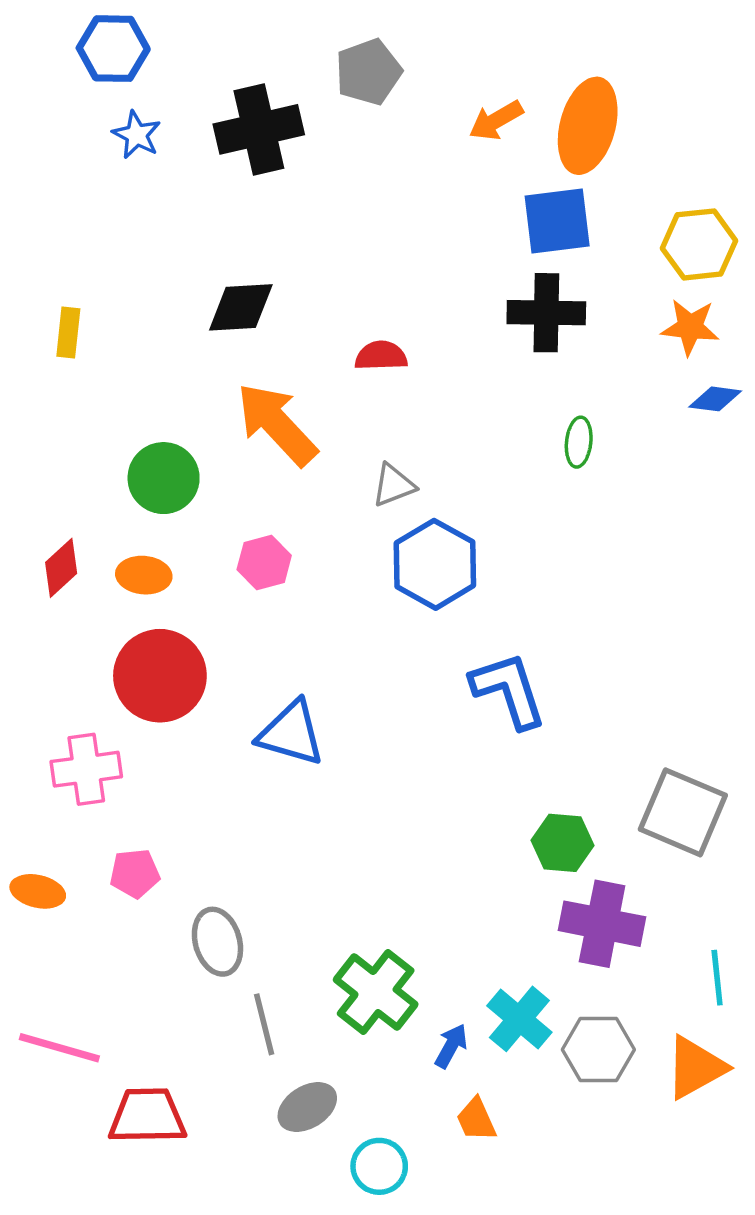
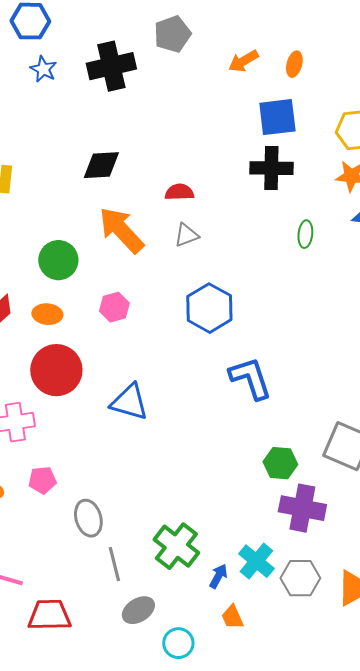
orange ellipse: (588, 126) -> (294, 64), size x0.5
green ellipse: (579, 442) -> (305, 234), moved
gray triangle: (394, 485) -> (186, 235), moved

